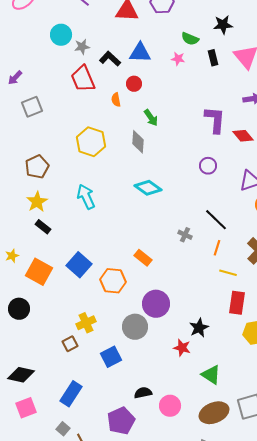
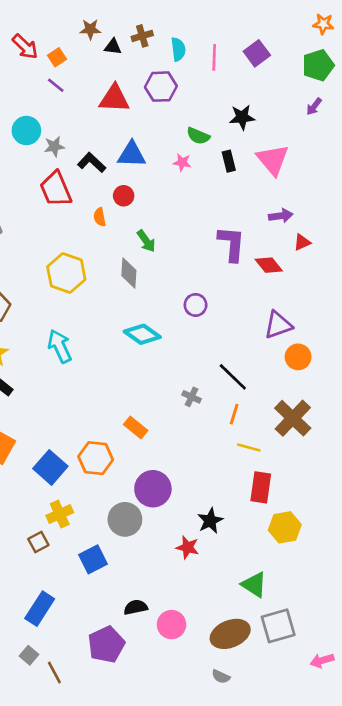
purple circle: (208, 166) -> (196, 305), moved
blue square: (79, 265) -> (50, 467), moved
green triangle: (211, 375) -> (254, 585), moved

